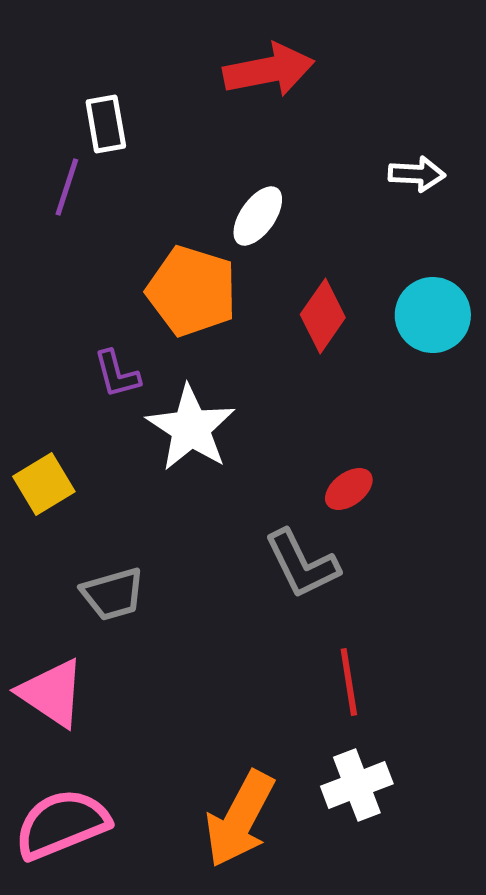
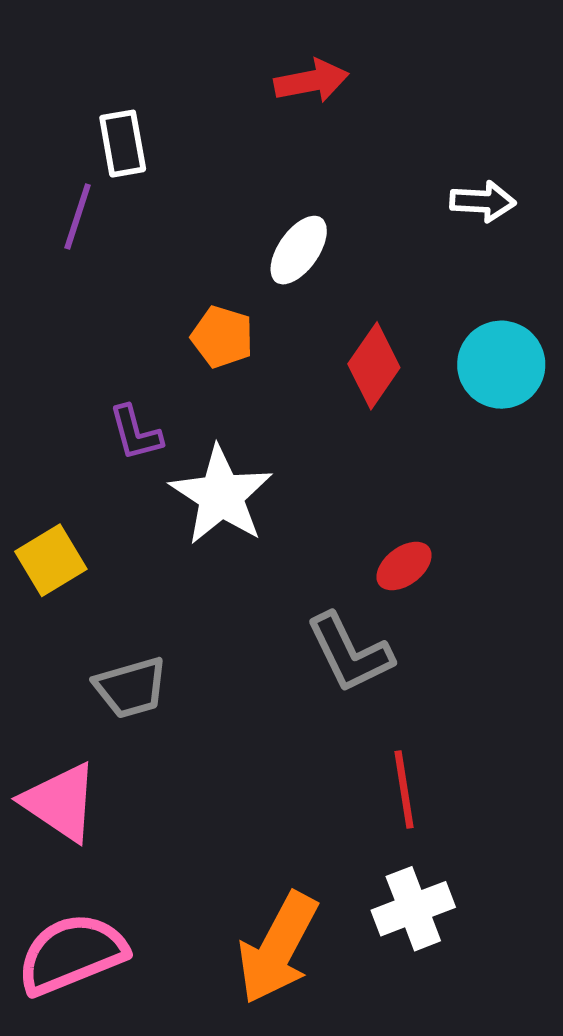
red arrow: (269, 70) -> (311, 81), size x0.7
orange pentagon: (192, 291) -> (222, 337), size x0.6

